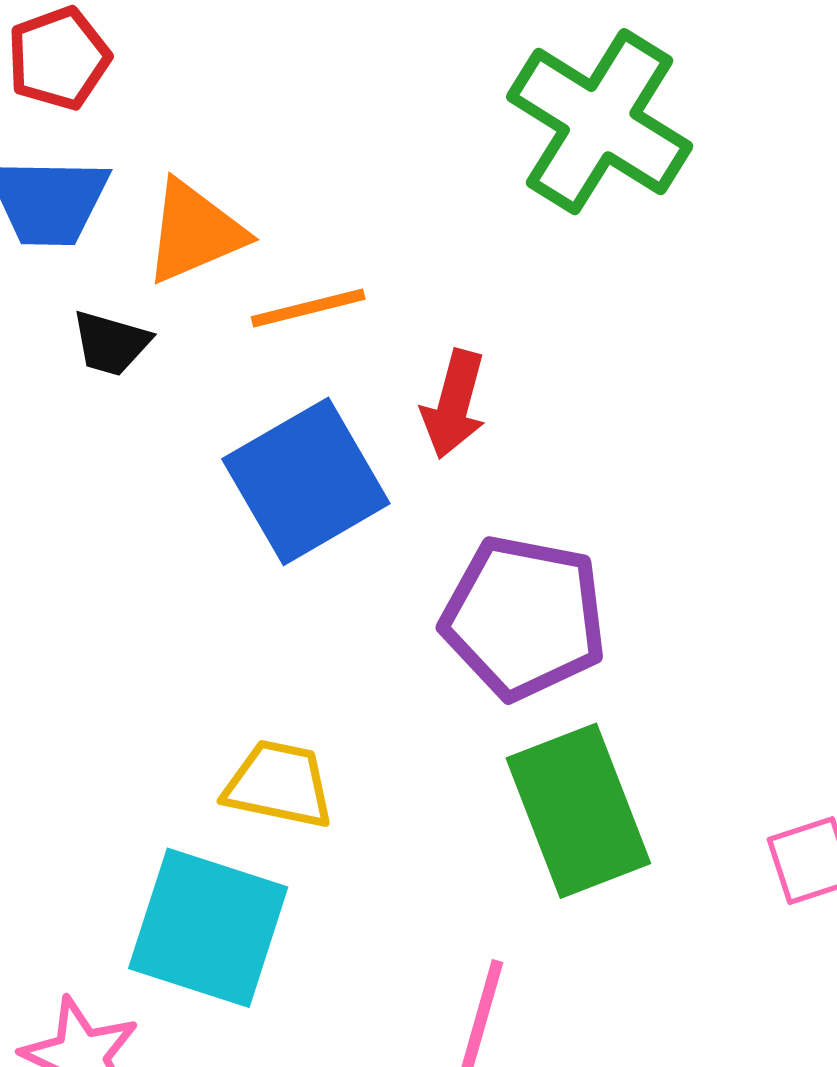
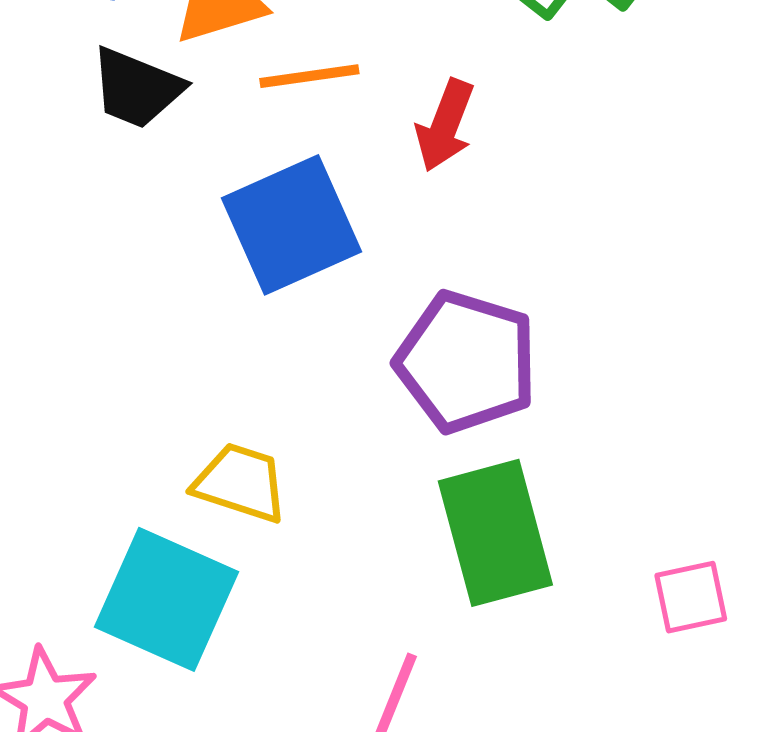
black trapezoid: (111, 343) -> (137, 88), size x1.4
red arrow: (454, 404) -> (445, 125), moved

